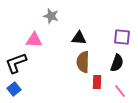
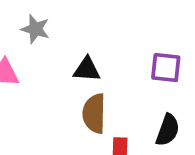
black semicircle: (117, 63) -> (168, 130), moved

